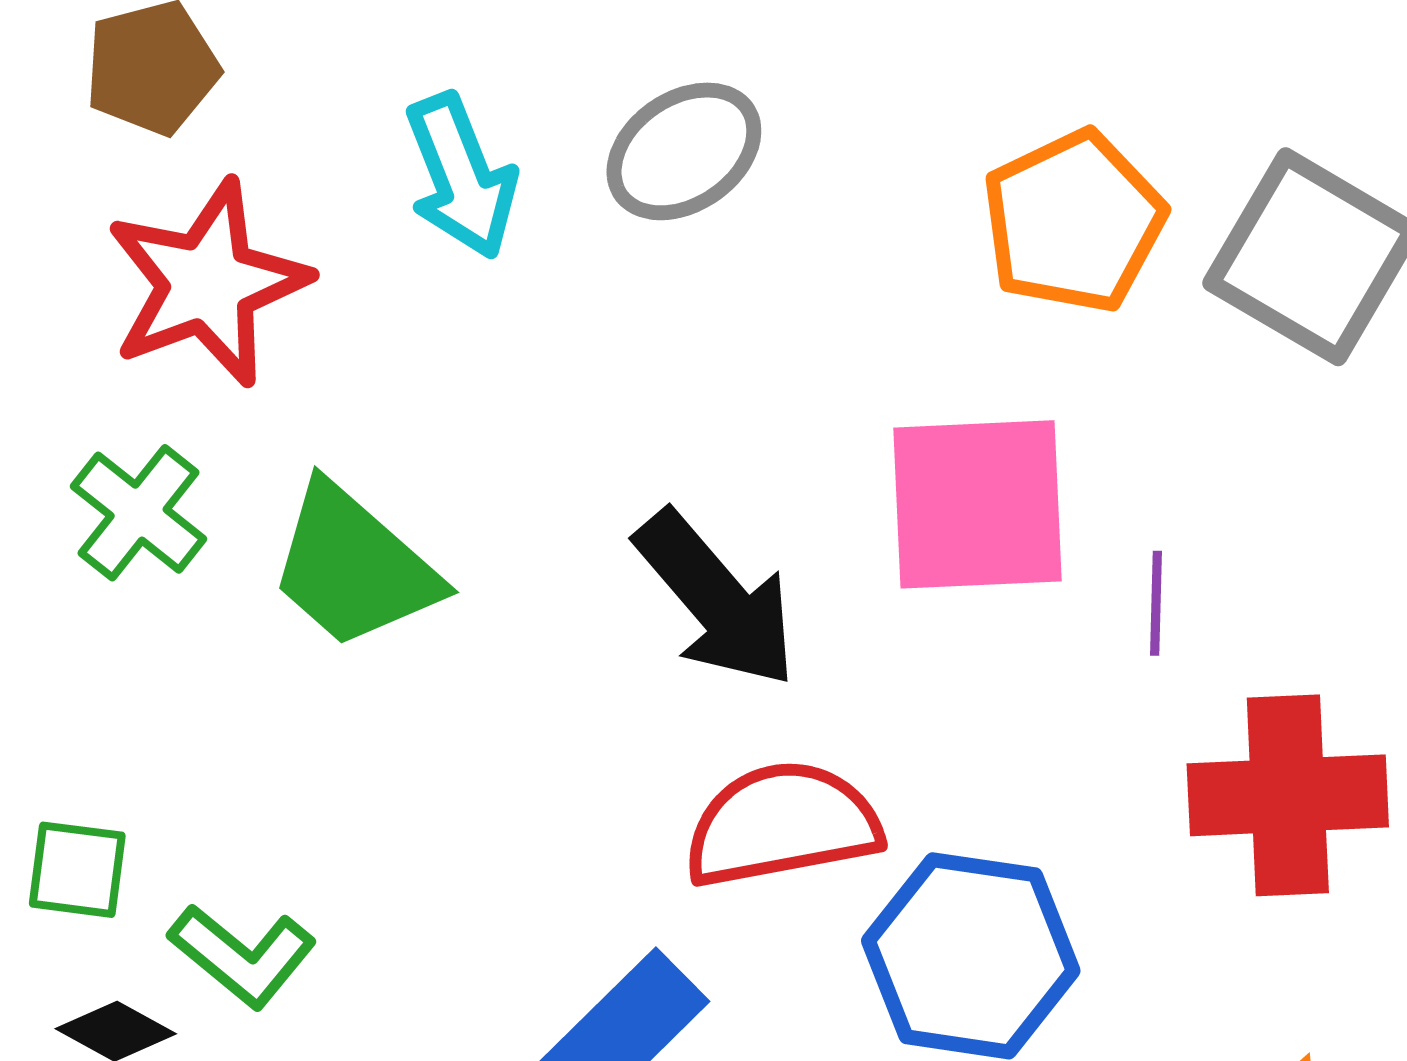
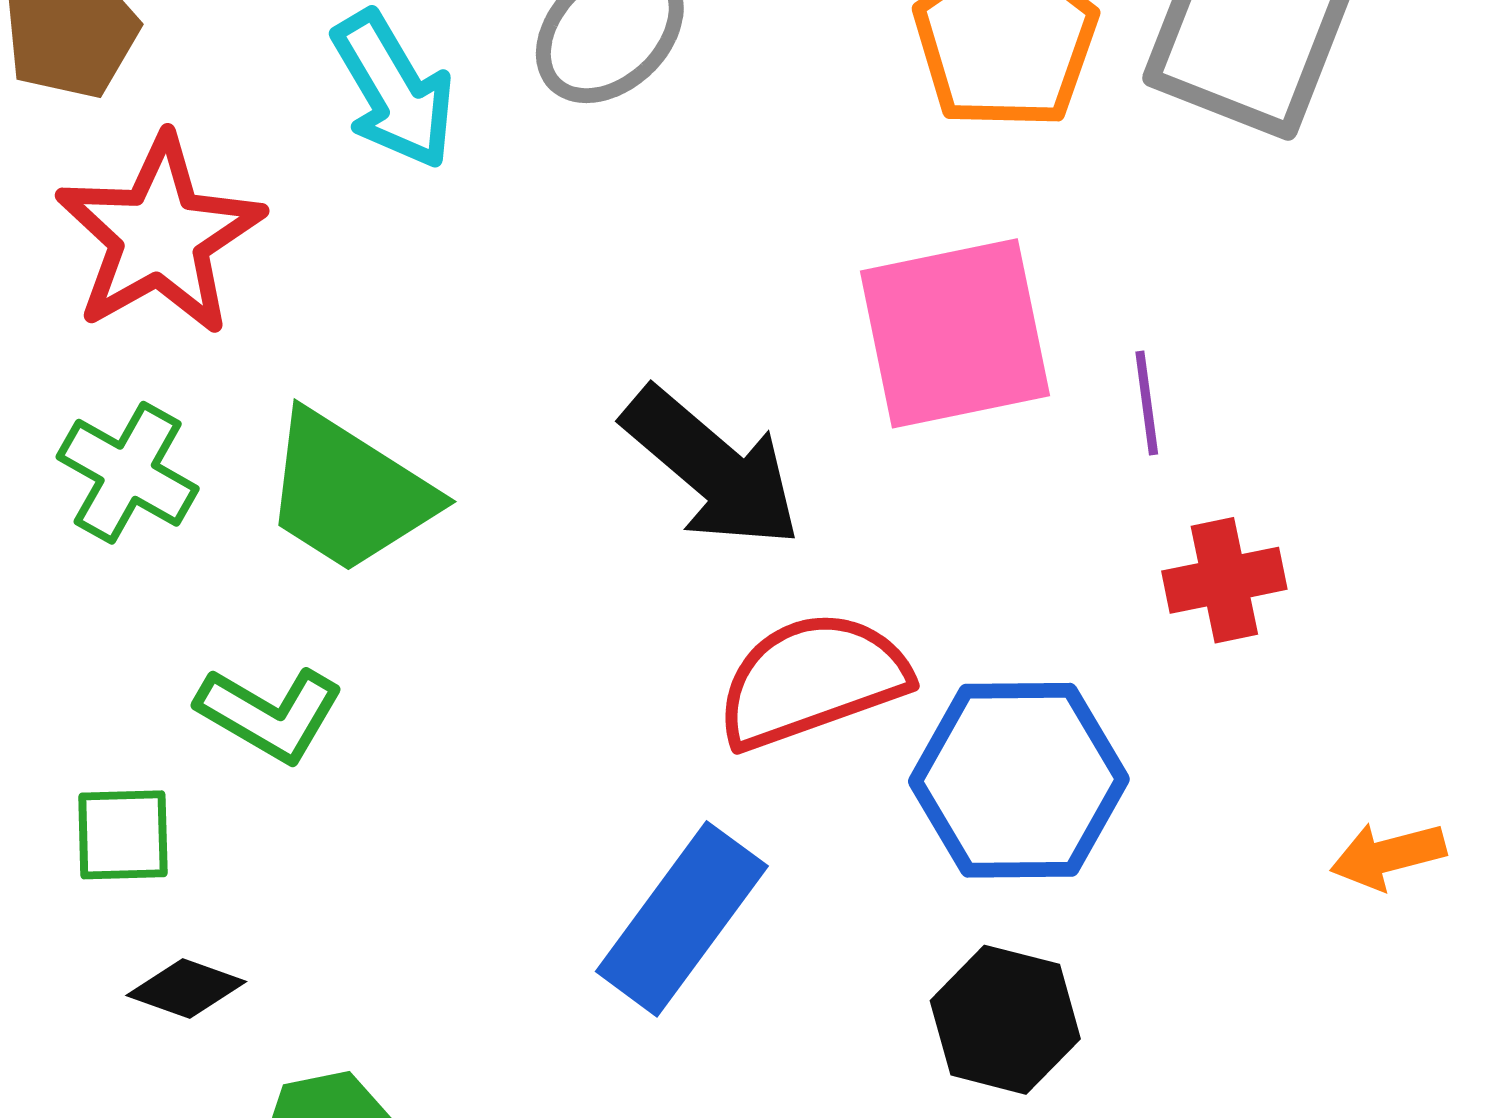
red cross: (1288, 795) -> (1224, 580), moved, size x0.6
green L-shape: (242, 956) -> (270, 714), moved

